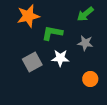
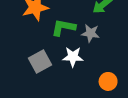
gray star: (85, 43) -> (90, 33), moved

